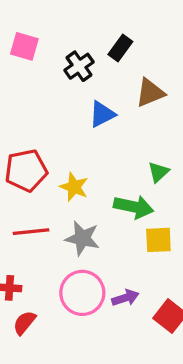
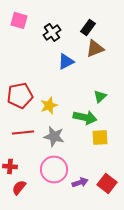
black rectangle: (120, 48) -> (88, 27), moved
yellow star: (74, 187) -> (49, 105), turned 30
purple arrow: (125, 298) -> (80, 182), moved

